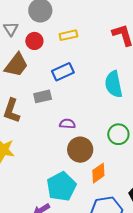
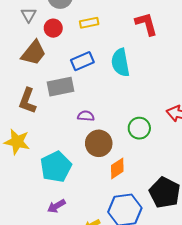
cyan semicircle: (114, 84) -> (120, 63), moved
gray rectangle: (43, 96) -> (60, 87), size x1.4
cyan pentagon: (61, 187) -> (56, 167), moved

